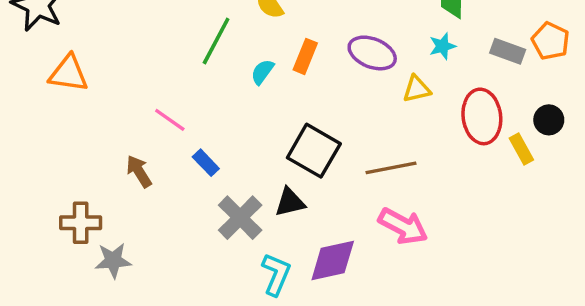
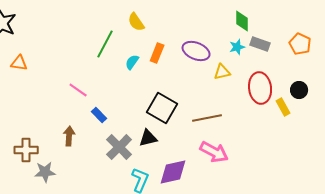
gray rectangle: (508, 51) -> (260, 44), moved
orange triangle: (69, 74) -> (19, 63), size x0.7
brown arrow: (139, 171) -> (69, 136), moved, turned 36

